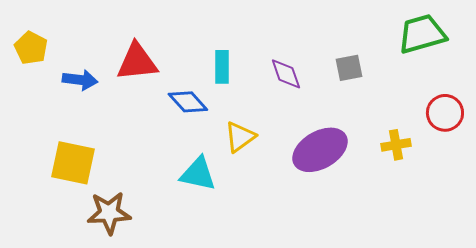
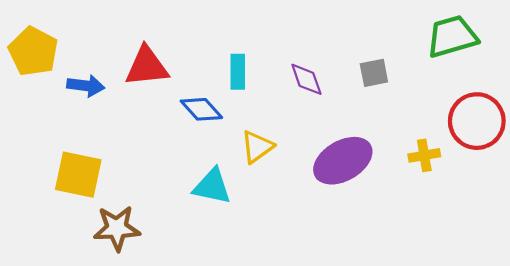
yellow pentagon: (31, 48) -> (33, 51), size x1.4
red circle: (445, 113) -> (477, 121), size x1.4

